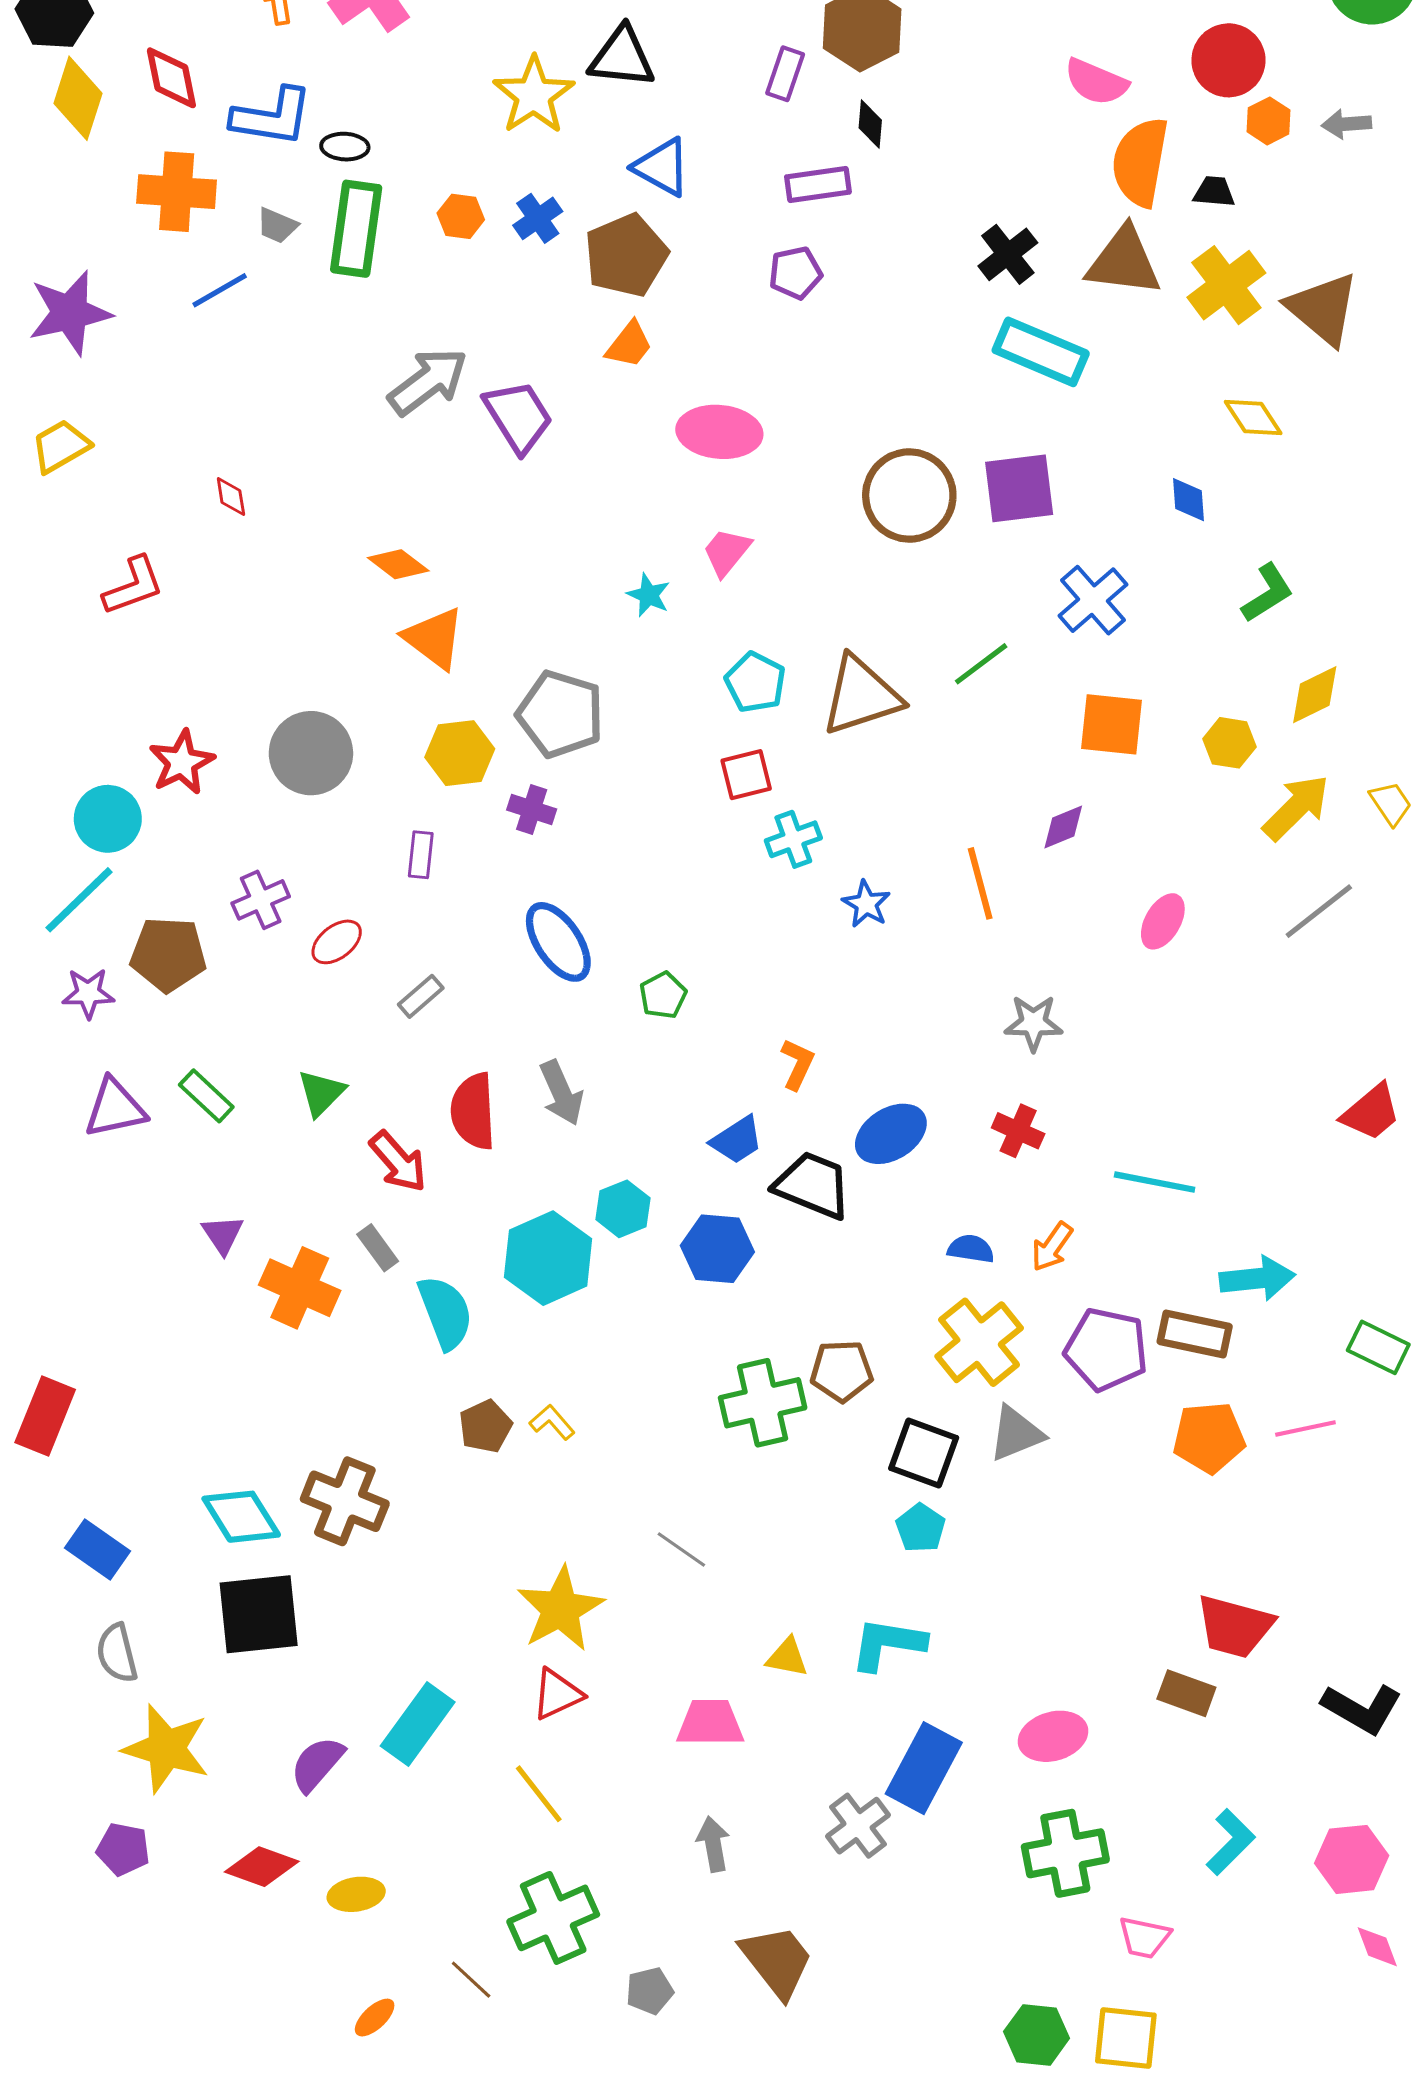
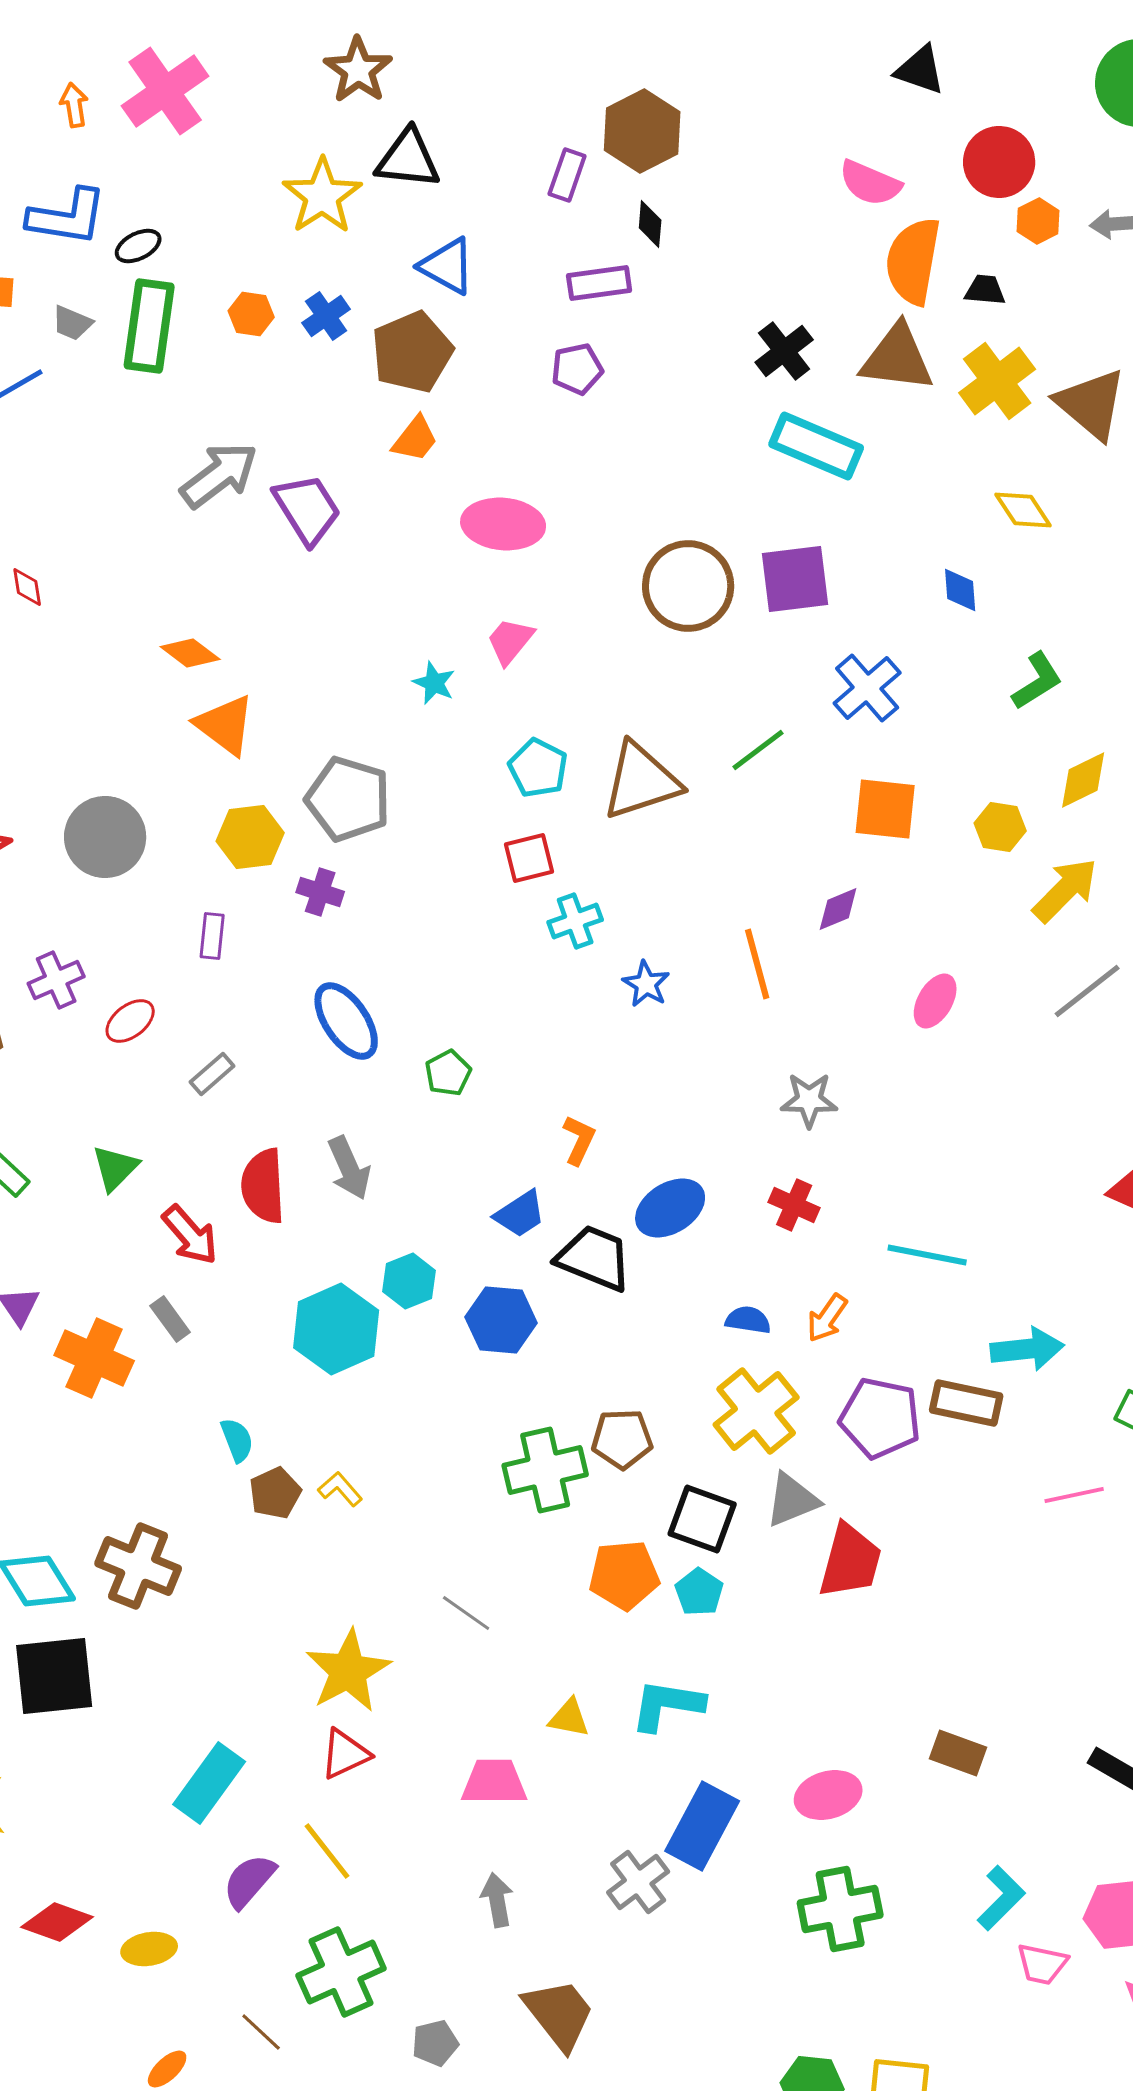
black ellipse: (345, 147) -> (138, 246), turned -30
cyan semicircle: (445, 1312) -> (237, 1440), moved, size x0.6
orange pentagon: (1209, 1438) -> (624, 1575), moved
red trapezoid: (1235, 1626) -> (850, 1561), moved, turned -90
purple semicircle: (317, 1764) -> (249, 1881), moved
pink trapezoid: (1144, 1937) -> (1042, 1964), moved

